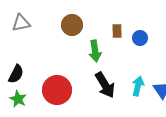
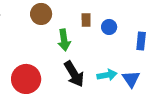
cyan arrow: (138, 86) -> (107, 75), turned 66

